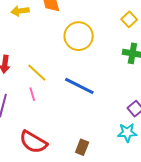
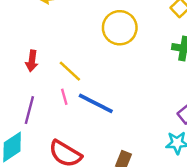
blue line: (79, 86) -> (96, 103), moved

